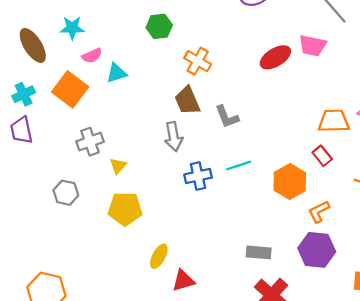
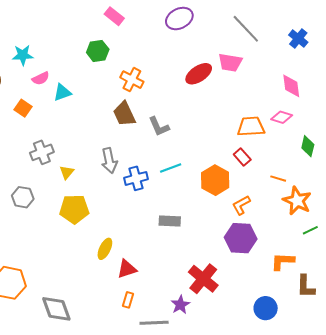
orange square: (70, 89) -> (23, 108), size x0.6
gray arrow: (174, 137) -> (109, 161), moved
gray rectangle: (259, 252) -> (170, 221), moved

